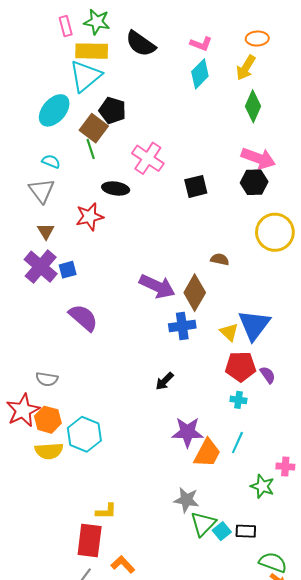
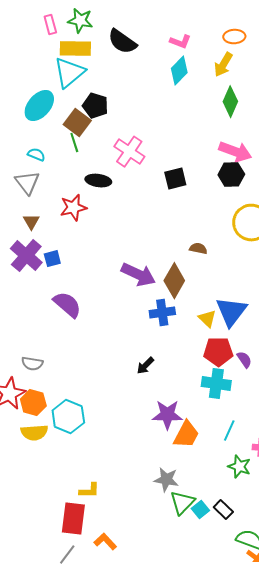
cyan cross: (238, 400) -> (216, 384), size x1.8
cyan line: (237, 443) -> (229, 431), moved
black rectangle: (246, 531) -> (223, 510), turned 42

